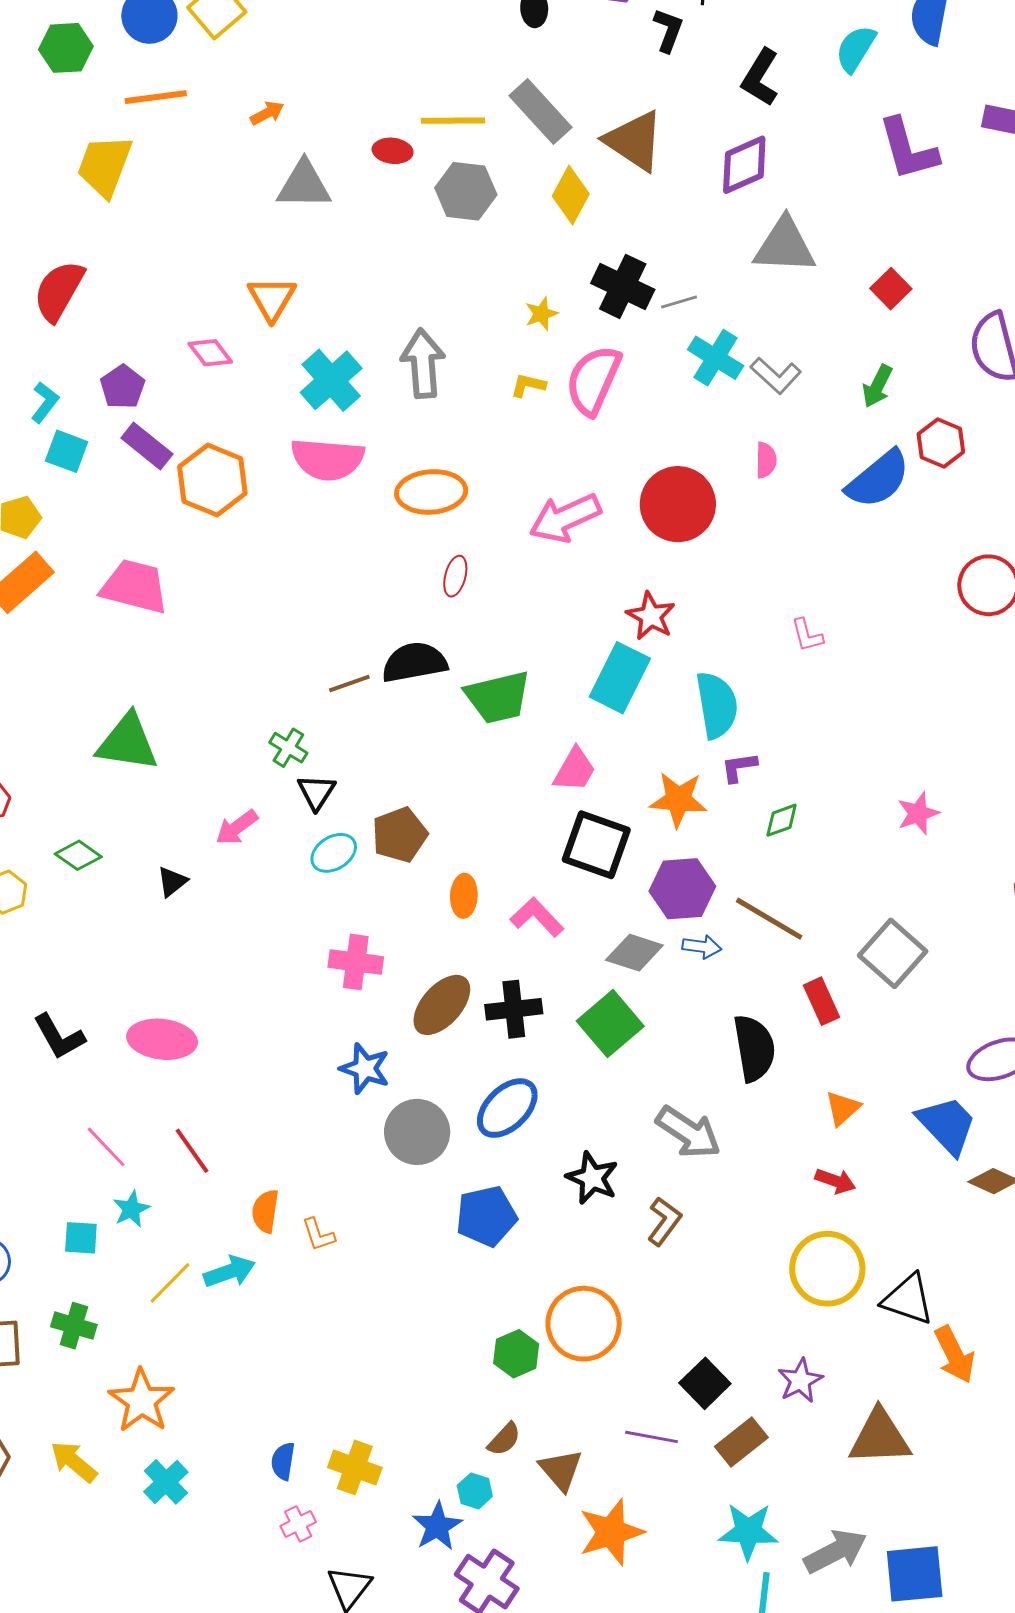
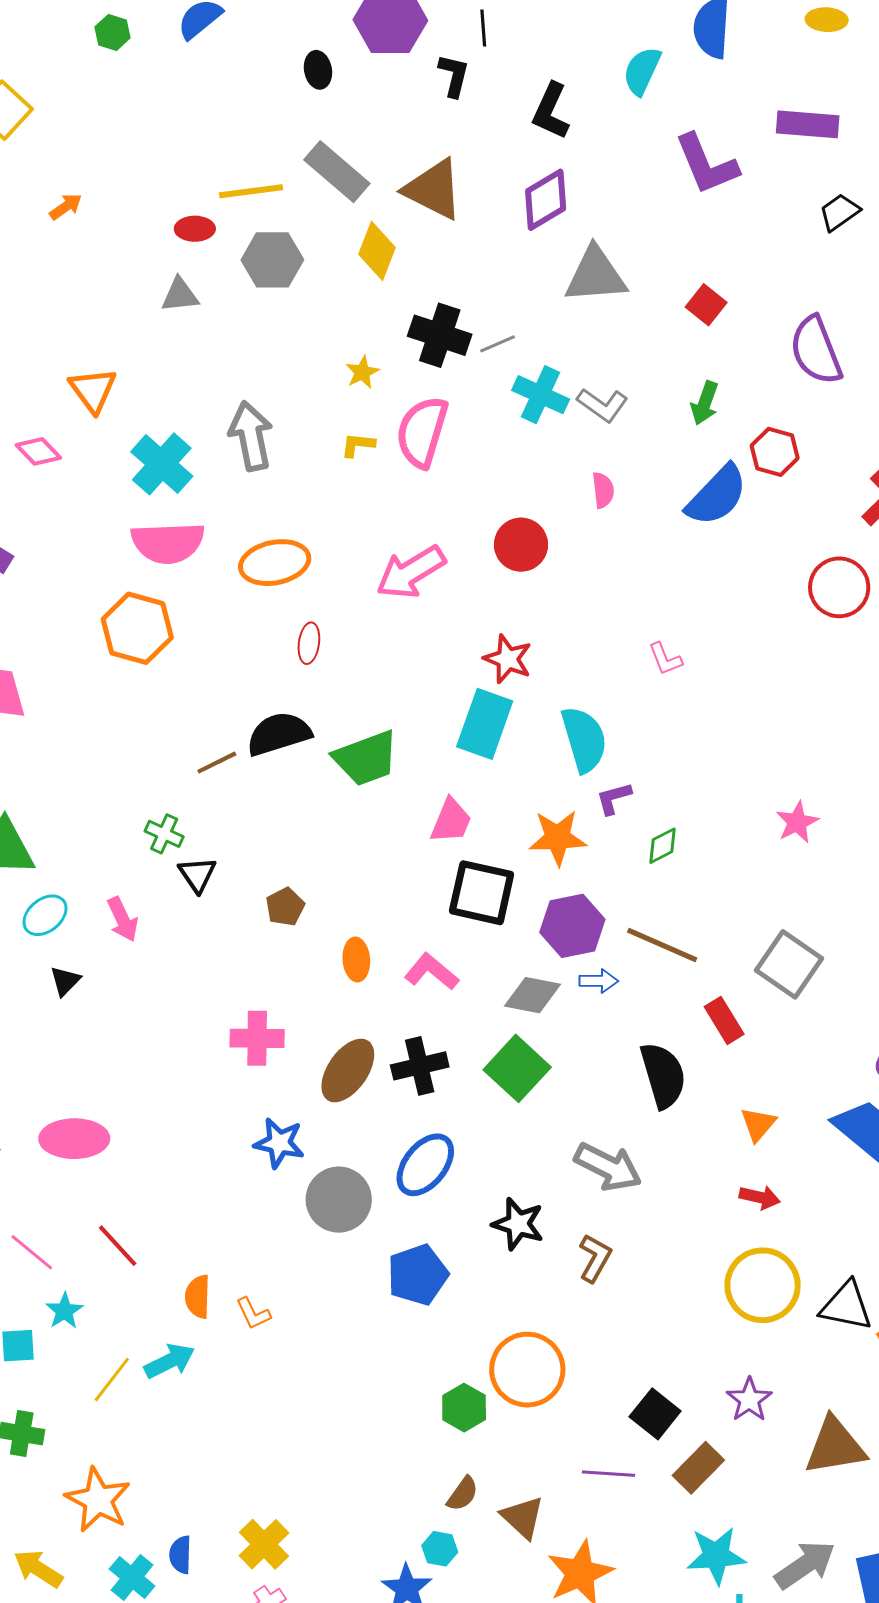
gray triangle: (304, 185) -> (180, 295), moved, size x0.7
orange hexagon: (212, 480) -> (137, 628), moved
red circle: (678, 504) -> (521, 545), size x0.7
pink arrow: (237, 827) -> (123, 919), turned -72
brown pentagon: (400, 835) -> (285, 907), size x0.7
cyan ellipse: (334, 853) -> (45, 915), moved
blue semicircle: (283, 1461) -> (180, 1555), moved
yellow cross: (355, 1467) -> (264, 1544), moved, turned 33

